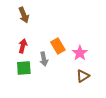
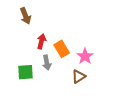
red arrow: (23, 46) -> (41, 41), moved
brown triangle: (83, 76) -> (79, 76), moved

